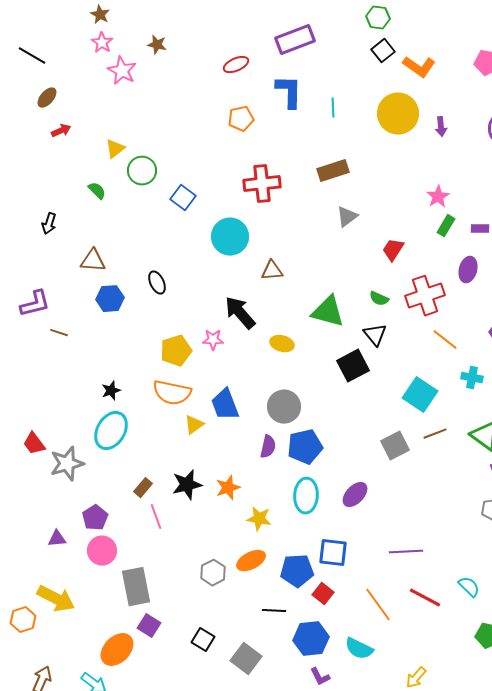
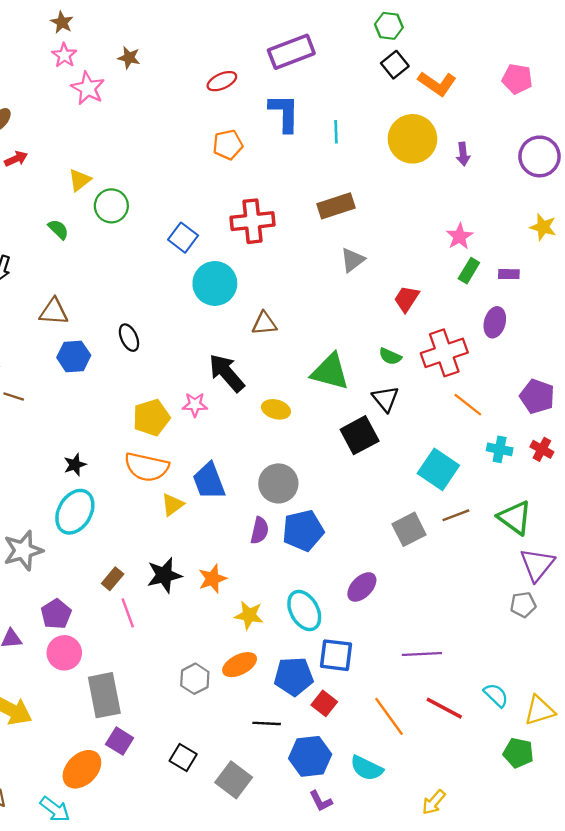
blue square: (183, 198) -> (183, 238), moved
cyan ellipse: (306, 496) -> (304, 610), moved, turned -32

